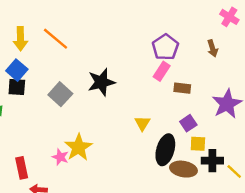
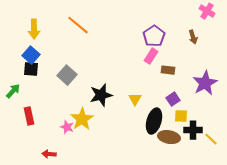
orange line: (55, 39) -> (78, 25), moved
black star: (101, 82) -> (101, 95), moved
red rectangle: (22, 168) -> (29, 116), moved

